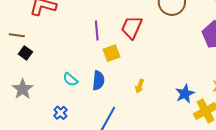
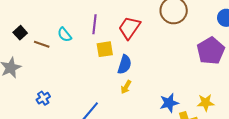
brown line: (17, 35) -> (42, 44), moved
cyan semicircle: (70, 79) -> (64, 35), moved
blue semicircle: (98, 81) -> (125, 64), moved

